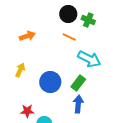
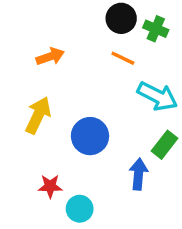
yellow arrow: (20, 70) -> (38, 115), size x1.5
green rectangle: (78, 83) -> (164, 145), moved

